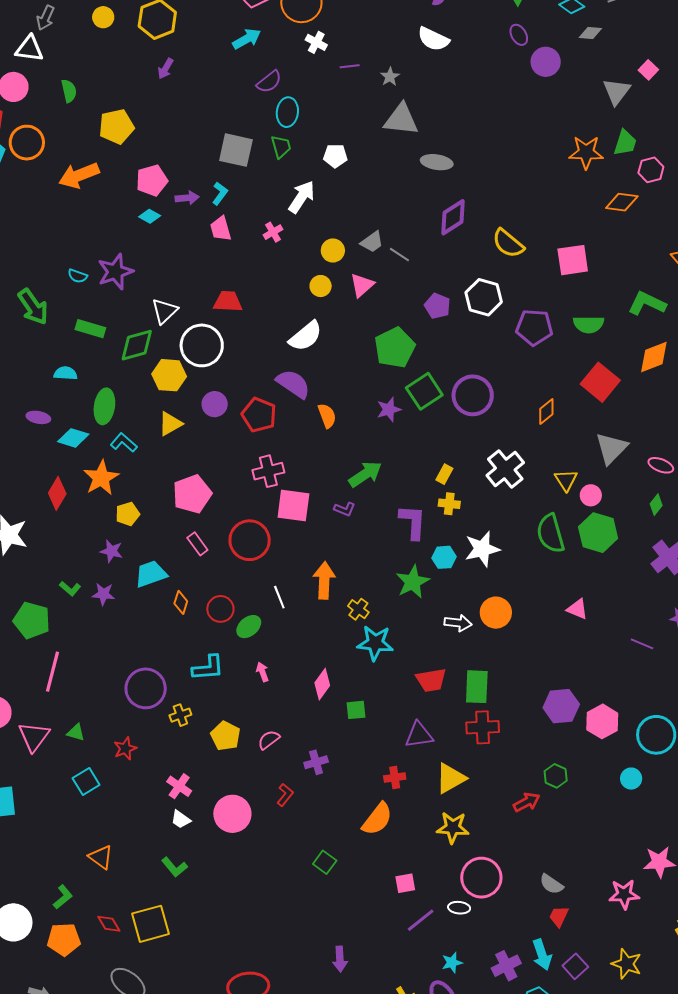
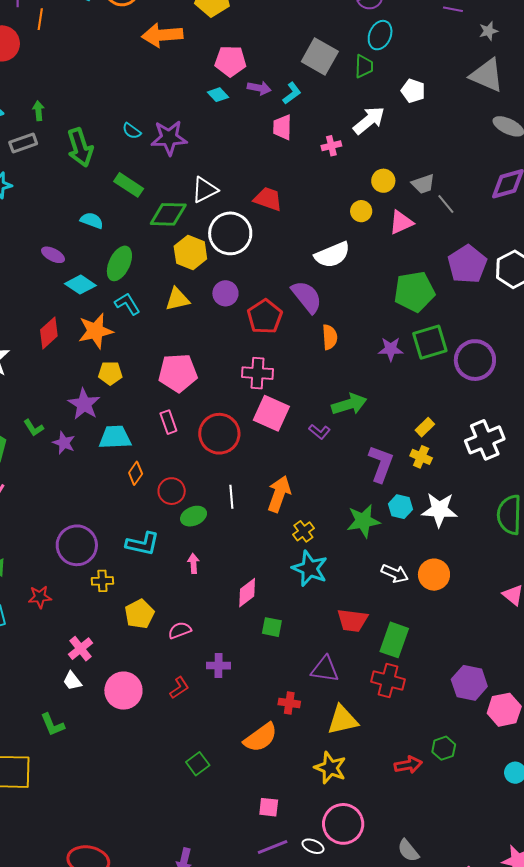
purple pentagon: (437, 306) -> (467, 264), size x1.5
purple star: (111, 551) -> (84, 404), size x1.4

